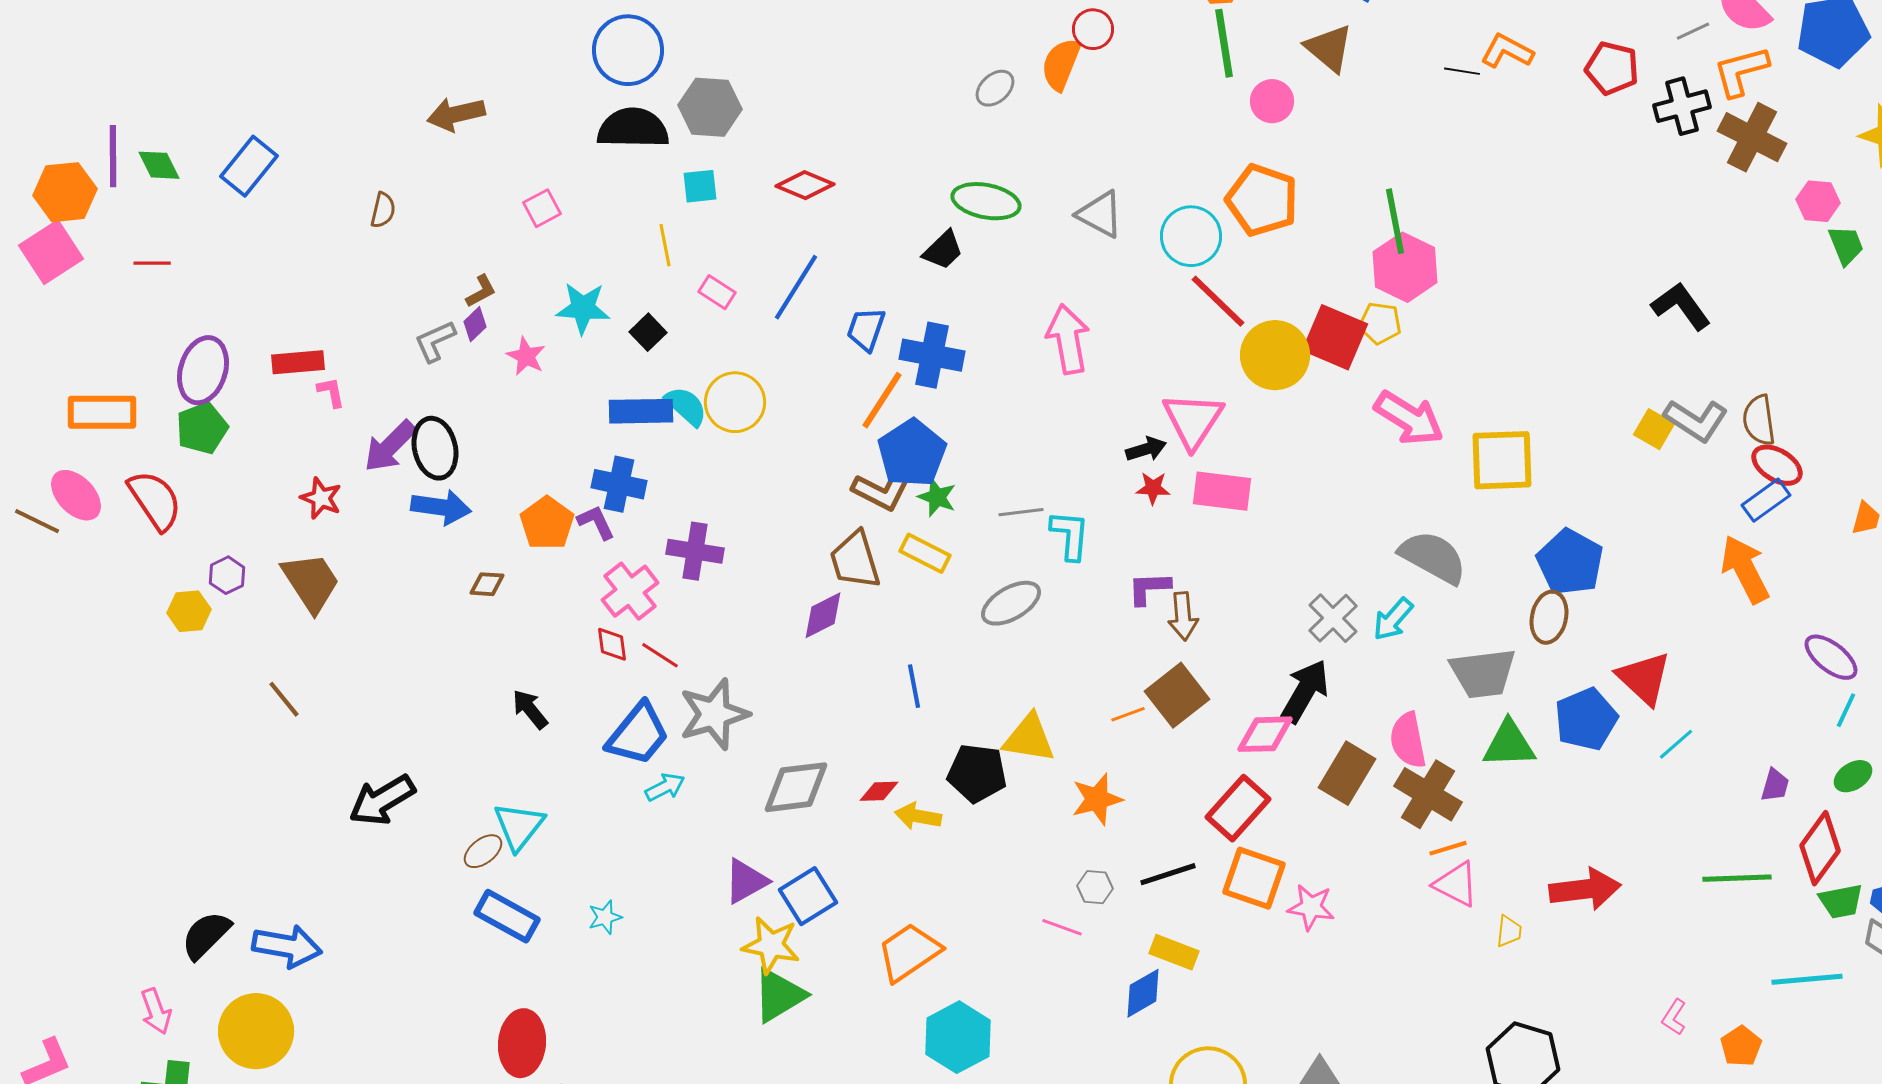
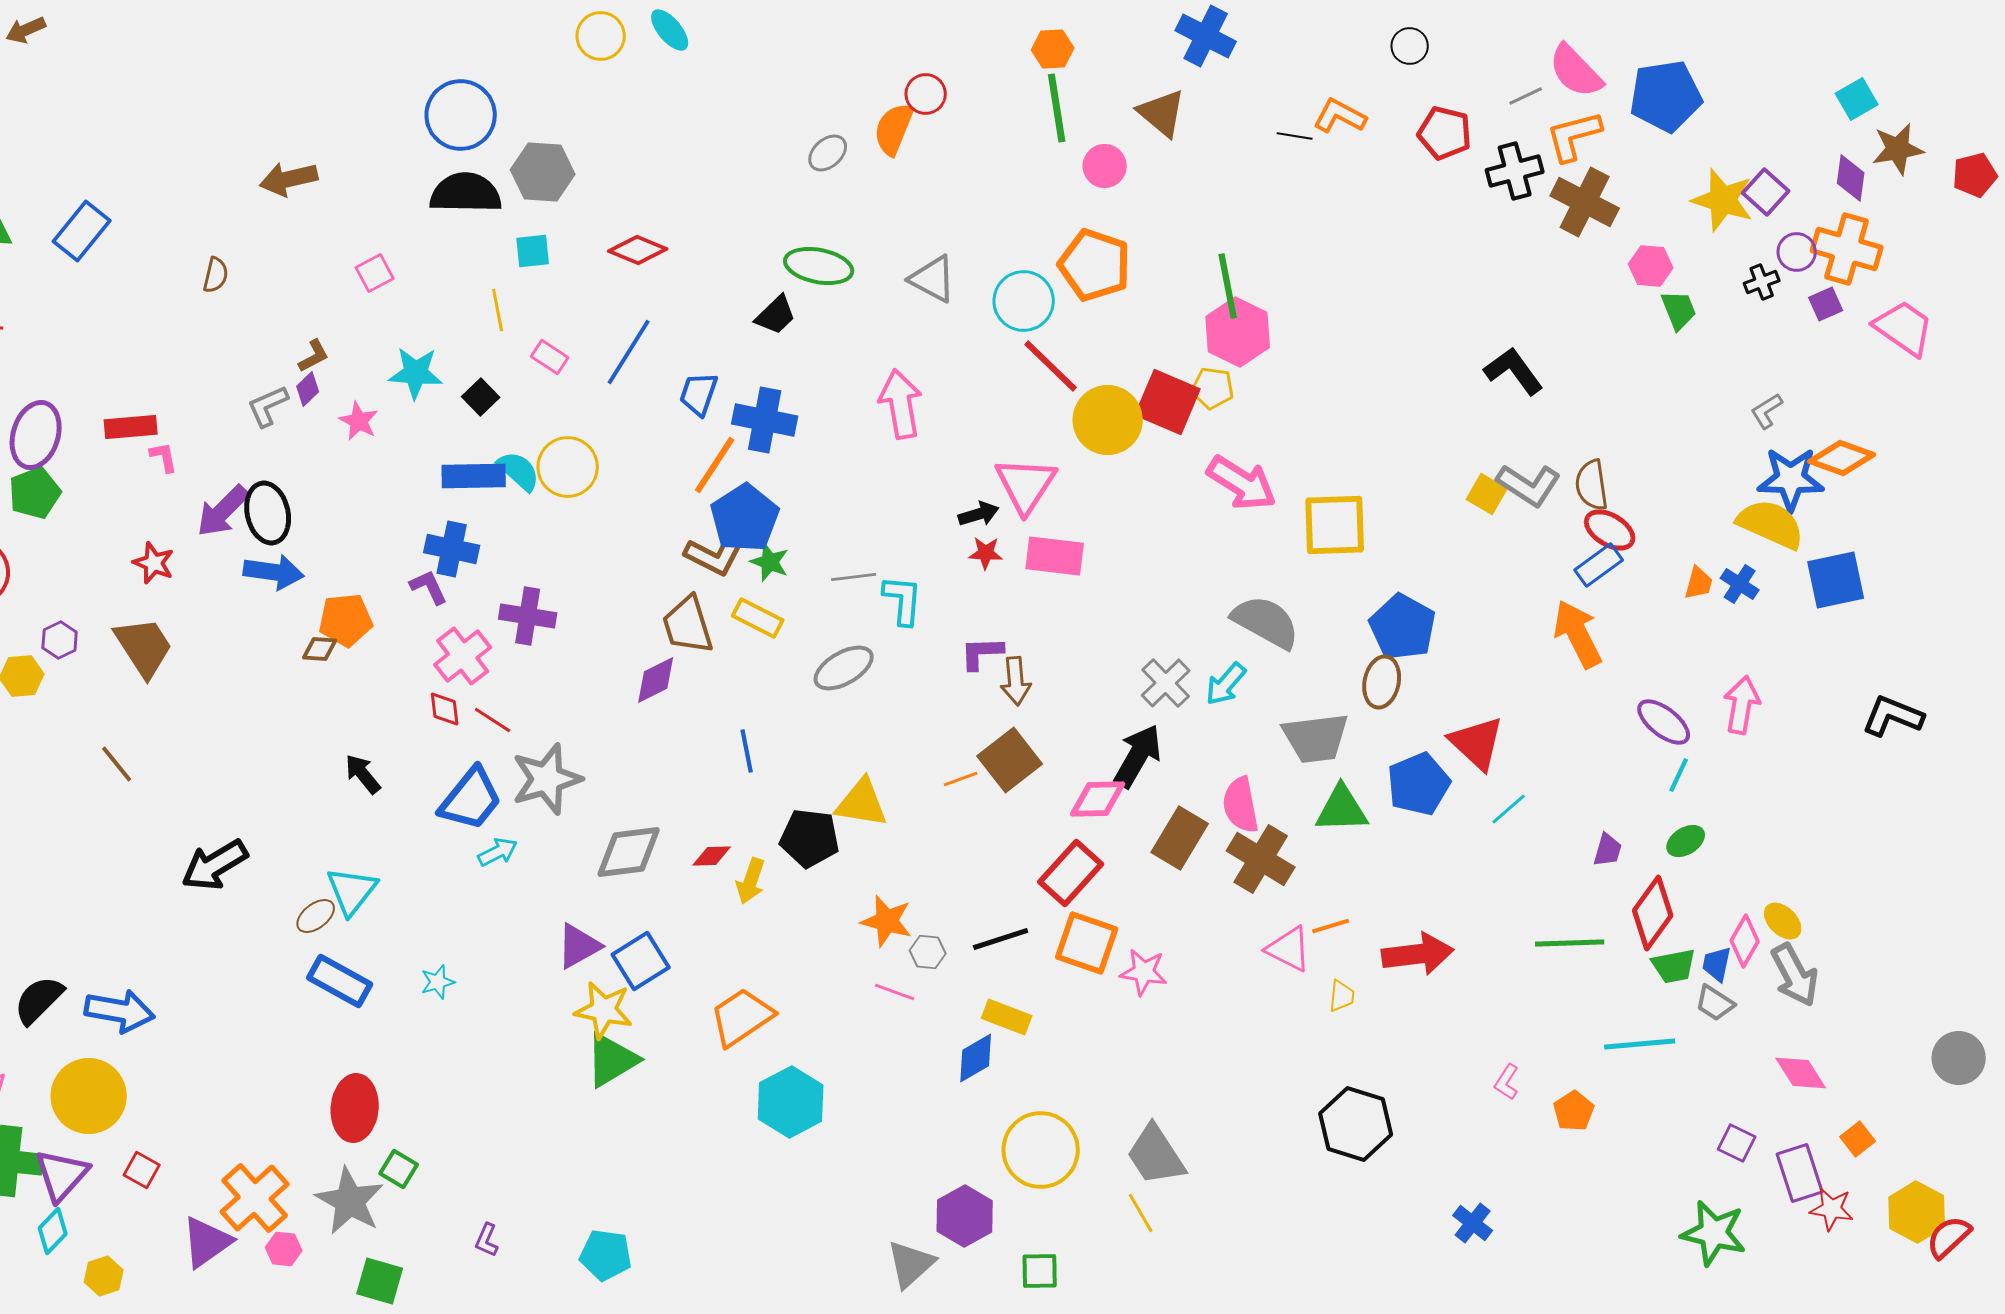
orange pentagon: (547, 523) -> (346, 620), moved, turned 30
orange star: (1097, 799) -> (887, 921), moved, turned 30
yellow arrow: (918, 816) -> (751, 881), turned -81
orange line: (1448, 848) -> (1331, 926), moved

